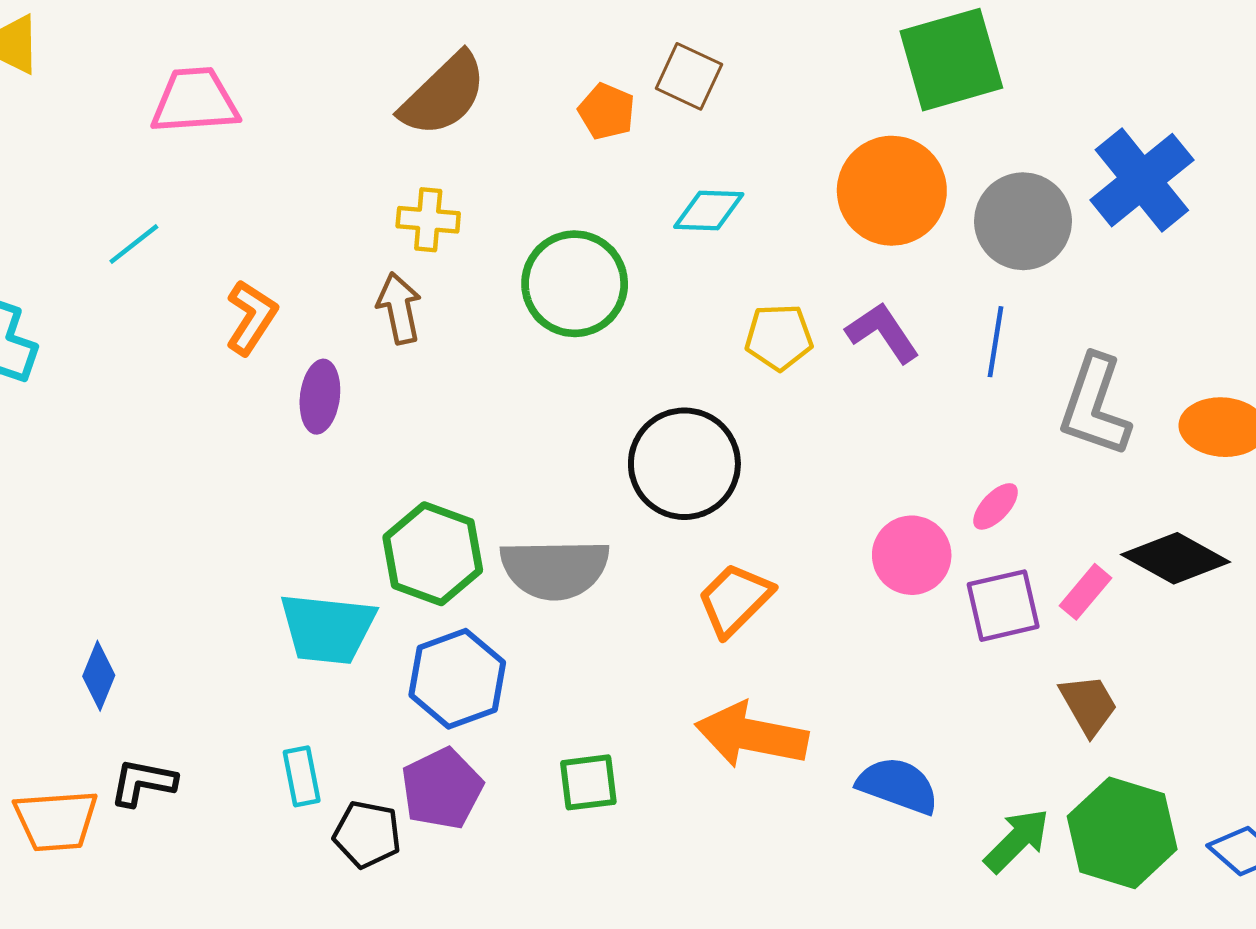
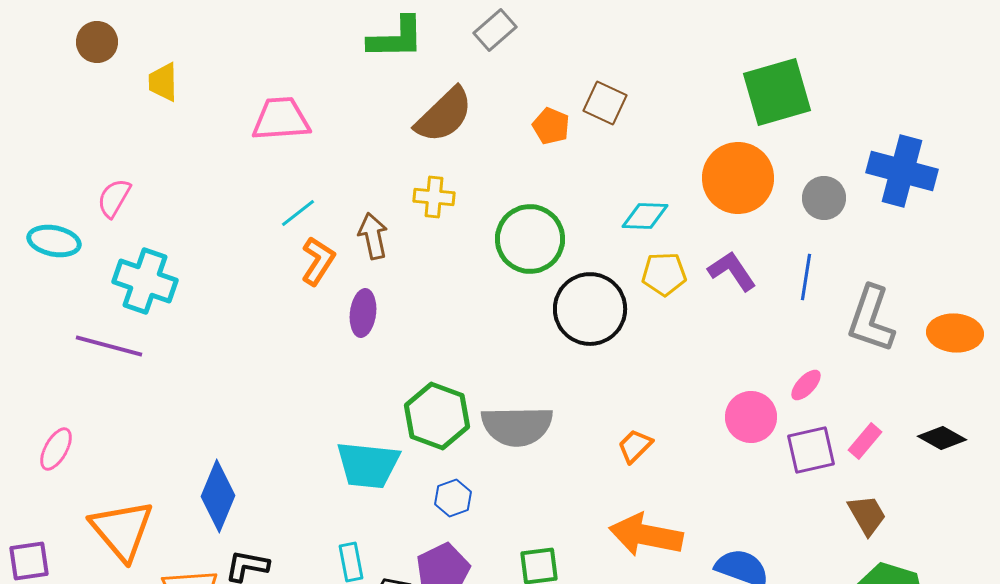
blue cross: (1142, 180) -> (902, 171), turned -36
cyan diamond: (709, 211) -> (645, 216), moved
gray circle: (1023, 221) -> (824, 198), size x0.7
cyan line: (134, 244) -> (298, 213), moved
brown arrow: (399, 308) -> (373, 236), moved
black circle: (684, 464) -> (590, 309), moved
black diamond: (1175, 558) -> (942, 438), moved, size x0.7
orange trapezoid: (735, 599) -> (635, 446), size x0.7
blue diamond: (99, 676) -> (218, 496), size x1.6
blue hexagon: (457, 679) -> (453, 498), size x0.6

